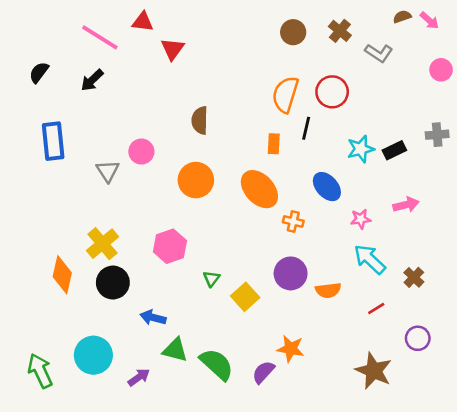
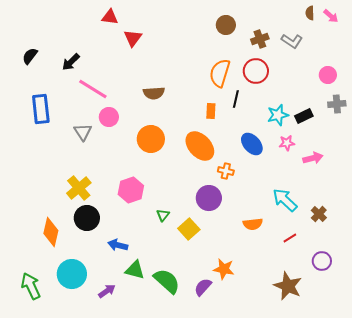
brown semicircle: (402, 17) -> (310, 13), turned -72
brown cross: (340, 31) -> (260, 39), moved, turned 30
pink line: (100, 37) -> (93, 89), moved
pink circle: (441, 70) -> (328, 75), moved
brown semicircle: (200, 120) -> (154, 93), turned -95
pink star: (361, 219) -> (287, 143), moved
purple circle: (291, 273) -> (209, 198), moved
orange diamond: (62, 275) -> (51, 232), moved

